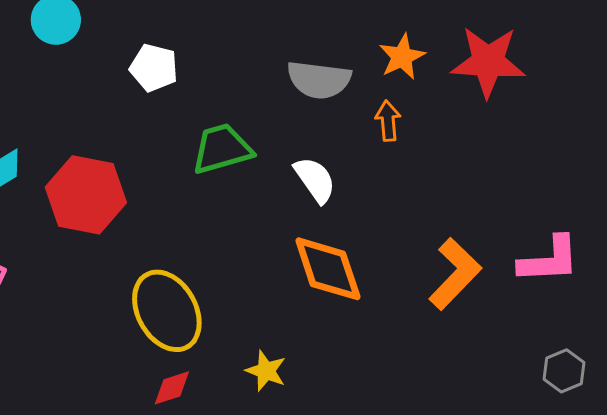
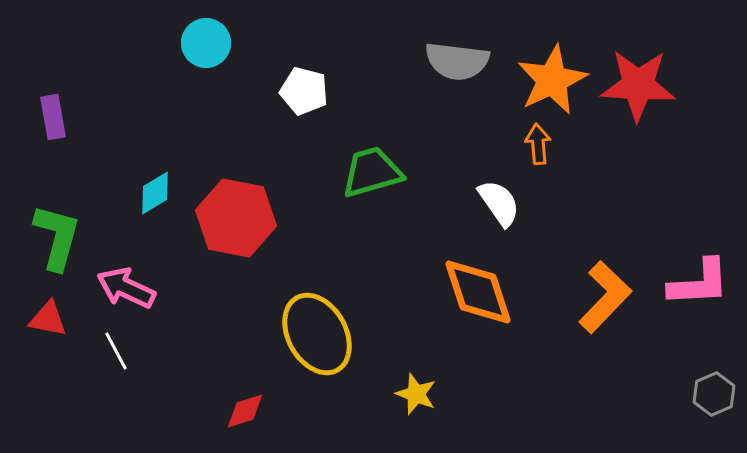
orange star: (402, 57) -> (552, 80), size x1.5
gray semicircle: (319, 80) -> (457, 61), moved
white semicircle: (315, 180) -> (499, 203), moved
red diamond: (172, 388) -> (245, 411), moved

